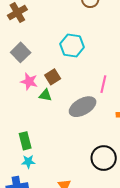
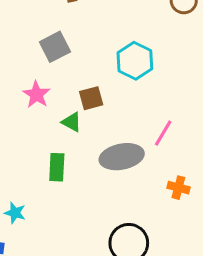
pink star: (29, 82) -> (36, 94), moved
green rectangle: (25, 141) -> (57, 167), moved

